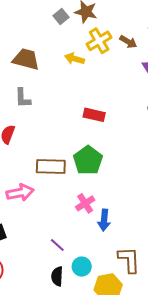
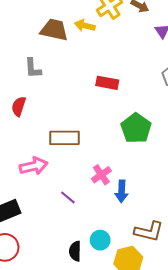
brown trapezoid: (26, 59) -> (54, 30), moved
green pentagon: (88, 160) -> (136, 128), moved
purple line: (57, 245) -> (68, 197), moved
brown L-shape: (129, 260) -> (149, 231), turned 108

